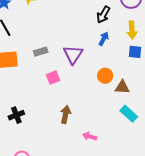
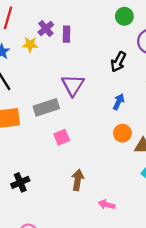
blue arrow: (104, 39) -> (119, 102), moved
gray rectangle: (41, 52) -> (46, 107), size x1.5
purple triangle: (73, 55) -> (73, 85), moved

